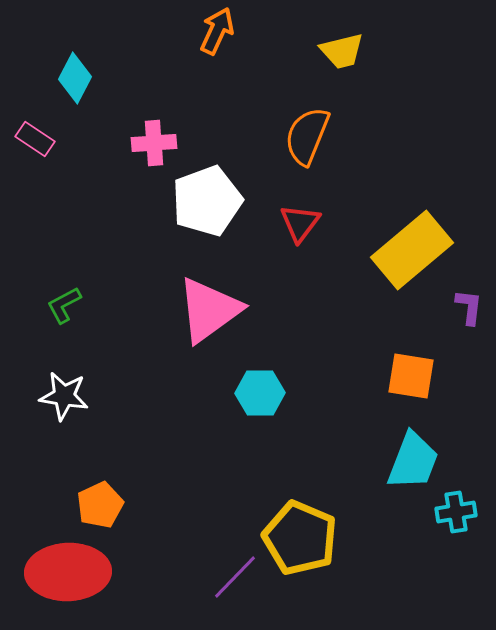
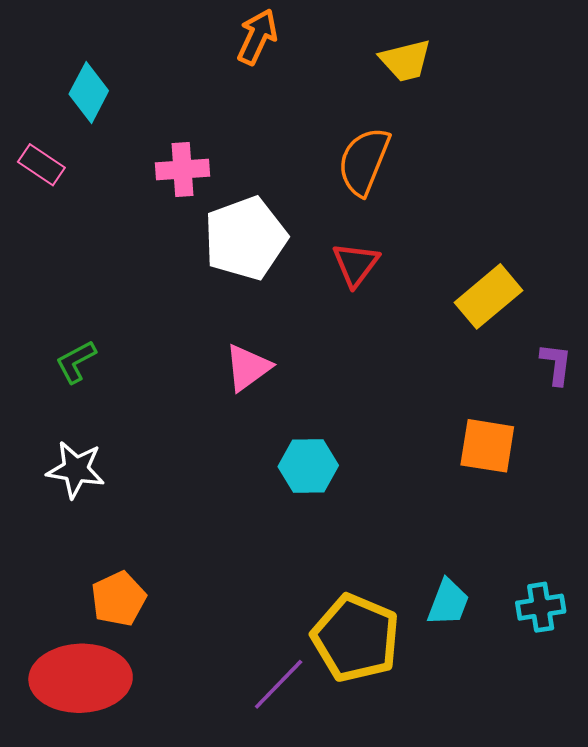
yellow rectangle: (412, 250) -> (489, 296), size x0.7
pink triangle: (209, 310) -> (248, 368), size x0.6
cyan trapezoid: (413, 461) -> (448, 602), moved, size x0.7

